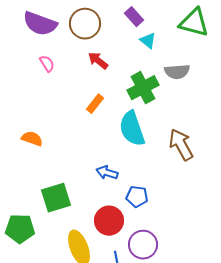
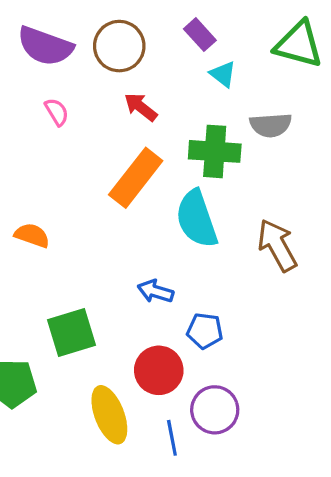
green cross: (143, 88) -> (215, 151), turned 32
orange rectangle: (95, 104) -> (136, 178), size x1.8

